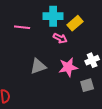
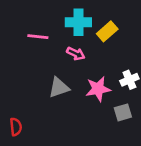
pink arrow: (60, 38) -> (76, 54), moved

